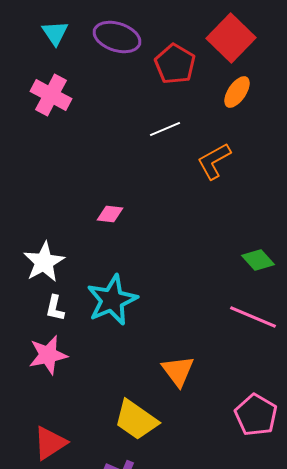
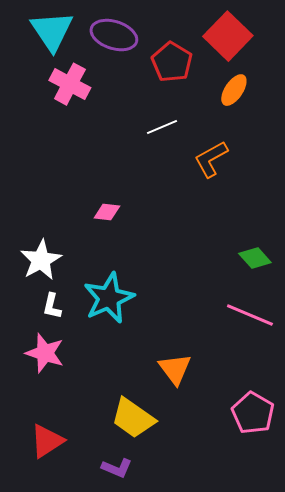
cyan triangle: (55, 33) -> (52, 31), size x1.6
pink cross: (51, 95) -> (70, 84), moved
pink star: (48, 355) -> (45, 353), turned 30

